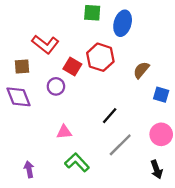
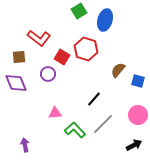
green square: (92, 13) -> (79, 11), turned -35
brown semicircle: (141, 70) -> (118, 70), moved
green L-shape: (77, 162) -> (75, 130), moved
black arrow: (156, 169) -> (134, 145), turned -98

